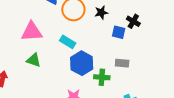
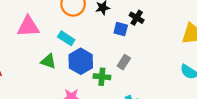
green triangle: (34, 60) -> (48, 61), moved
gray rectangle: (122, 63) -> (124, 62), turned -64

